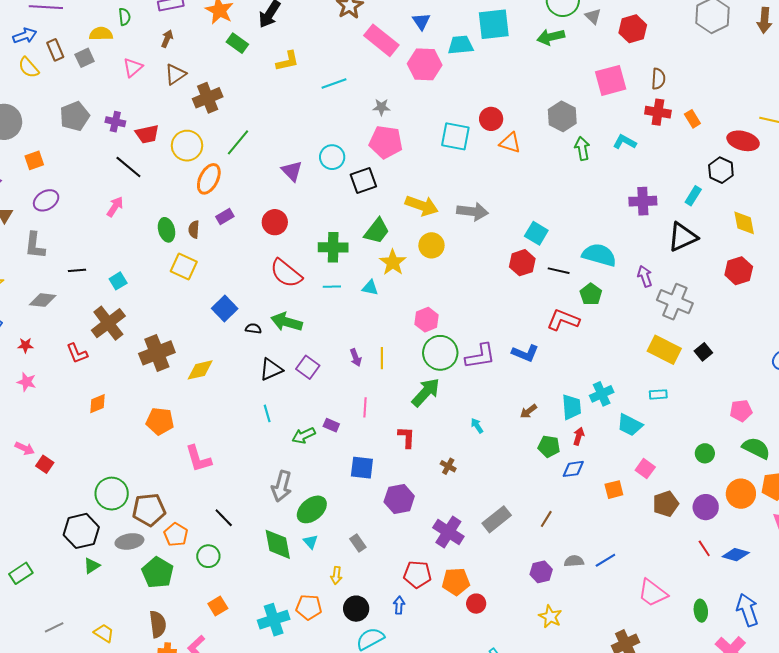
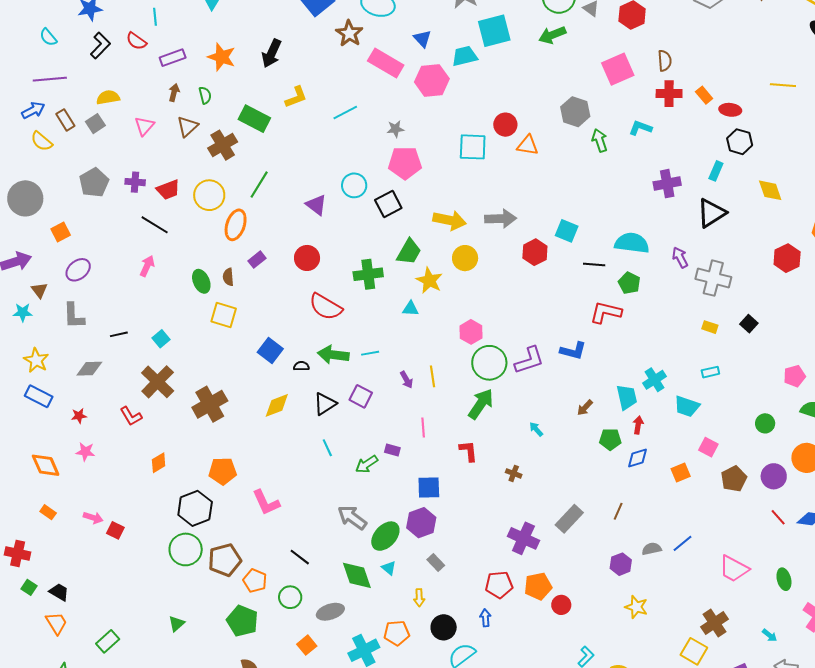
green semicircle: (124, 17) -> (205, 95), moved
green rectangle: (237, 43) -> (254, 119), moved, size x1.4
red ellipse: (743, 141) -> (730, 110), moved, size x0.7
red hexagon: (522, 263) -> (535, 252), moved
red hexagon: (739, 271) -> (787, 258), moved
cyan line: (332, 287) -> (370, 353), moved
yellow rectangle: (664, 350) -> (710, 327), size x0.5
yellow diamond: (200, 370) -> (277, 405), moved
gray arrow: (282, 486) -> (352, 517), turned 120
purple hexagon: (399, 499) -> (421, 523), moved
black hexagon: (81, 531) -> (195, 508), moved
gray ellipse: (129, 541) -> (330, 612), moved

